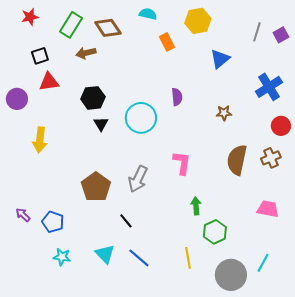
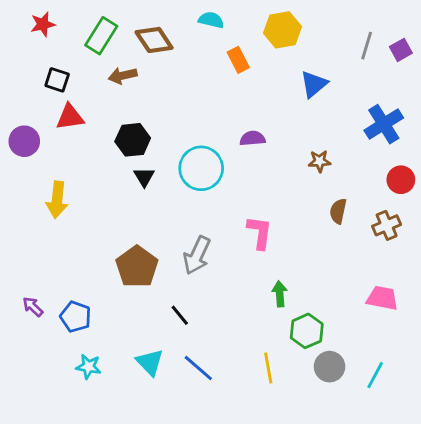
black square: (40, 56) -> (57, 80), turned 36
purple semicircle: (177, 97) -> (252, 138), turned -90
brown semicircle: (237, 160) -> (338, 211), moved, size x0.6
gray circle: (231, 275) -> (330, 367), moved, size x0.7

